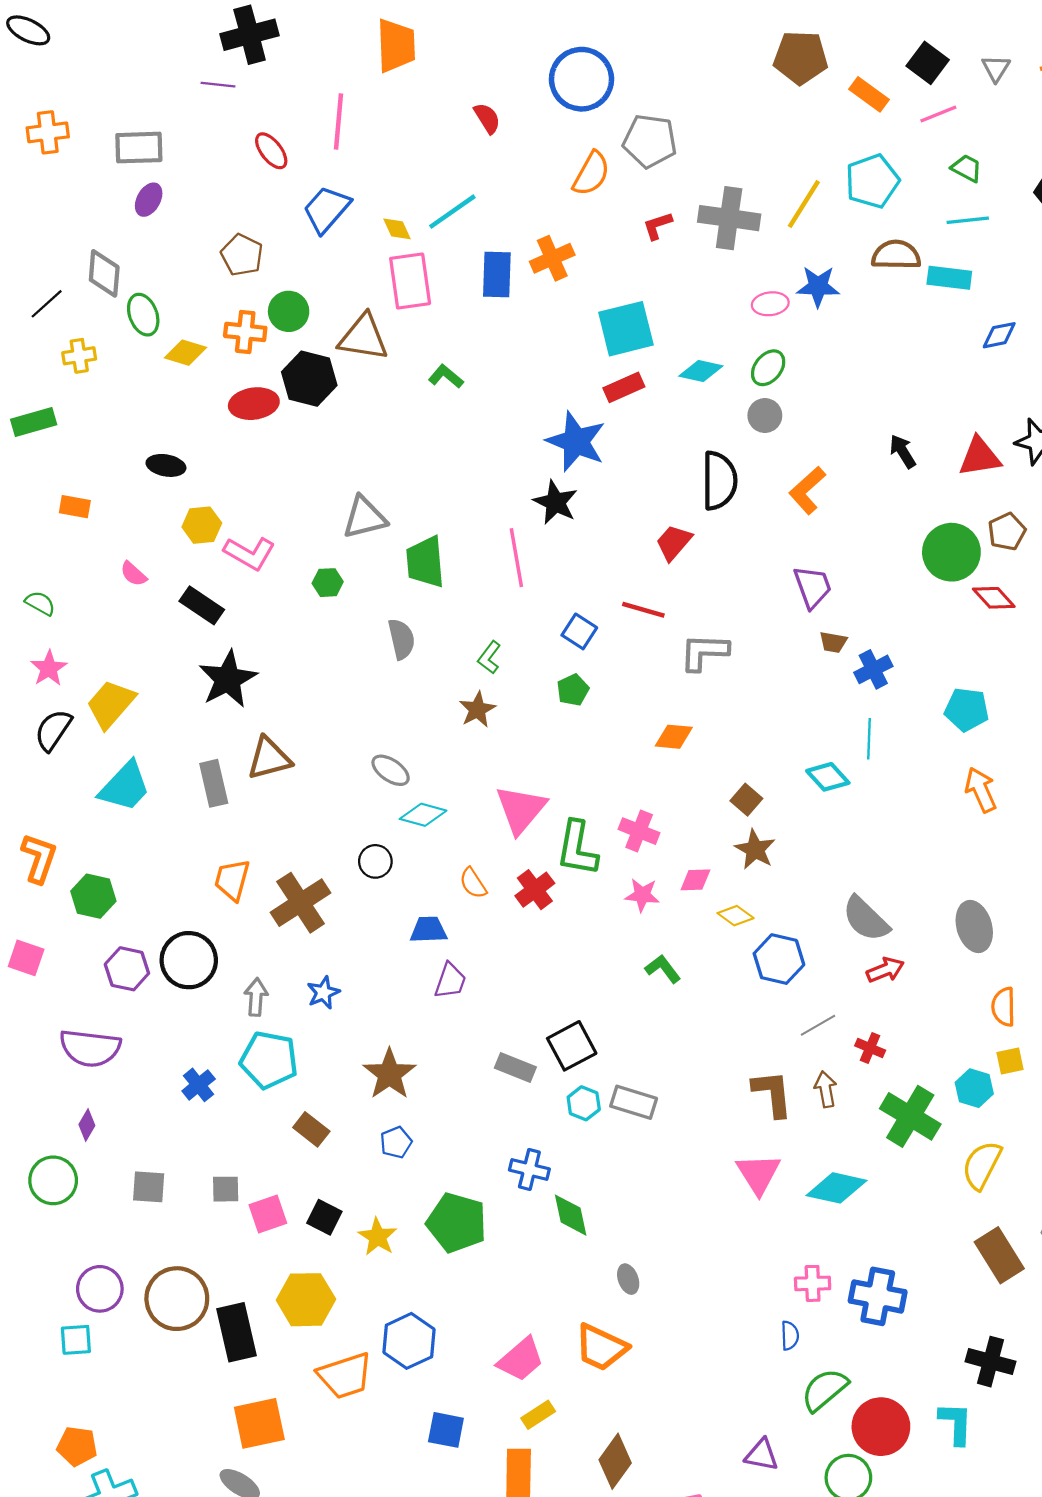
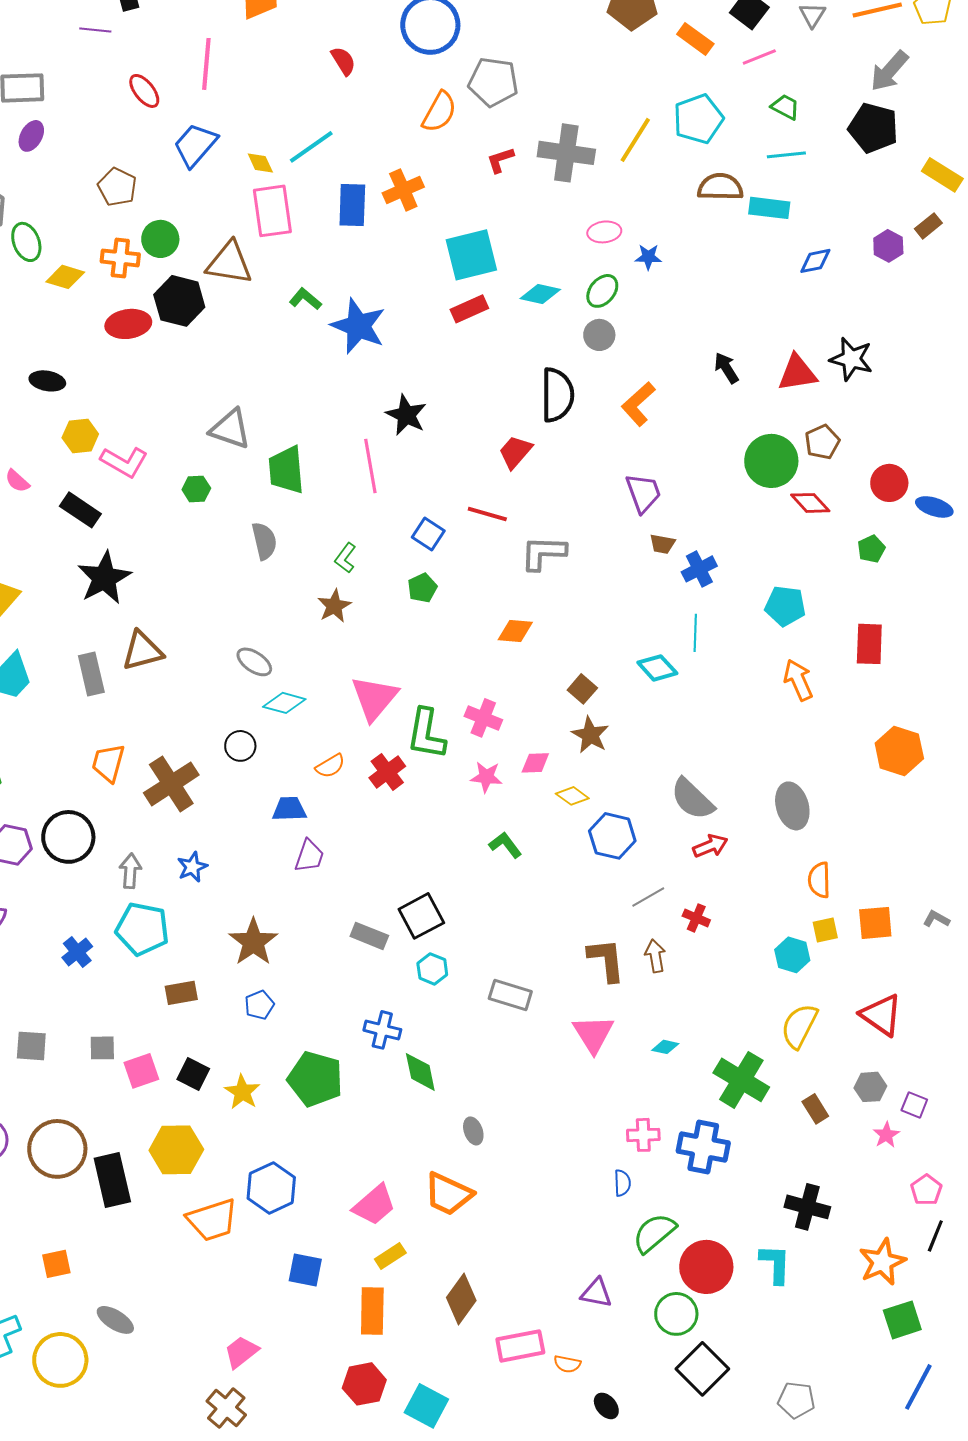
blue star: (818, 286) -> (648, 257), moved, size x0.7
blue star: (576, 442) -> (358, 326), moved
gray triangle: (365, 517) -> (230, 429), turned 33
orange semicircle: (473, 883) -> (330, 766), turned -88
gray rectangle: (634, 1102) -> (510, 995), moved
green cross: (910, 1116) -> (741, 1080), moved
brown rectangle: (311, 1129) -> (181, 993), turned -48
cyan diamond: (836, 1188) -> (665, 1047), size x0.5
brown rectangle: (999, 1255) -> (815, 1109), size x0.6
orange square: (259, 1423) -> (56, 1264), moved, size x0.6

